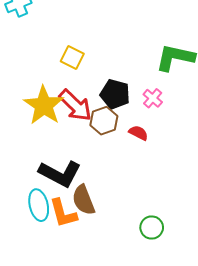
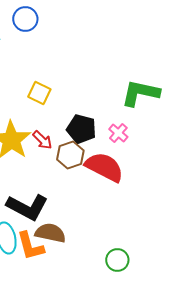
red arrow: (75, 105) -> (42, 140), size x0.6
red semicircle: (138, 133) -> (104, 167), size x2.0
brown semicircle: (83, 200) -> (50, 233), turned 124

